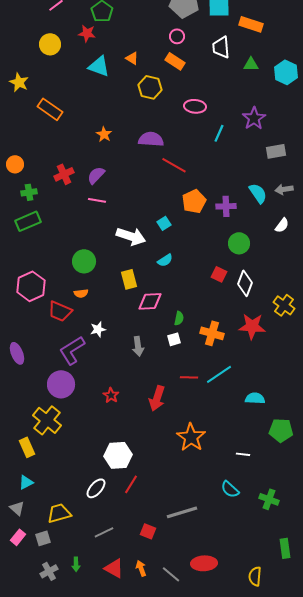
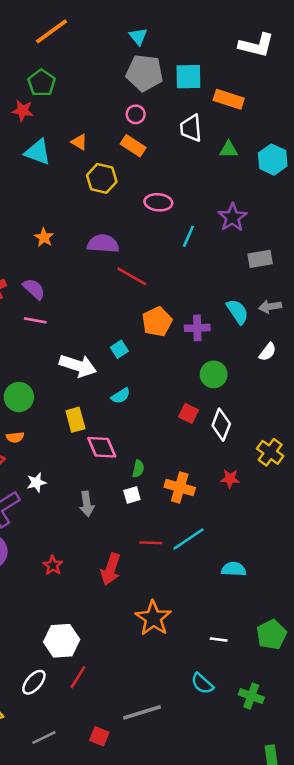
purple semicircle: (96, 175) -> (34, 289), turned 90
pink diamond: (150, 301) -> (102, 447), turned 70
red star: (252, 326) -> (230, 479), size x0.6
green pentagon: (281, 430) -> (271, 634), moved, turned -30

